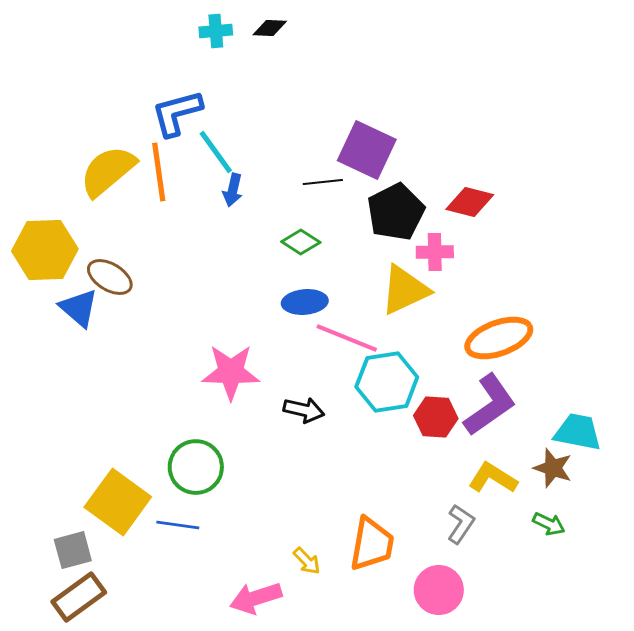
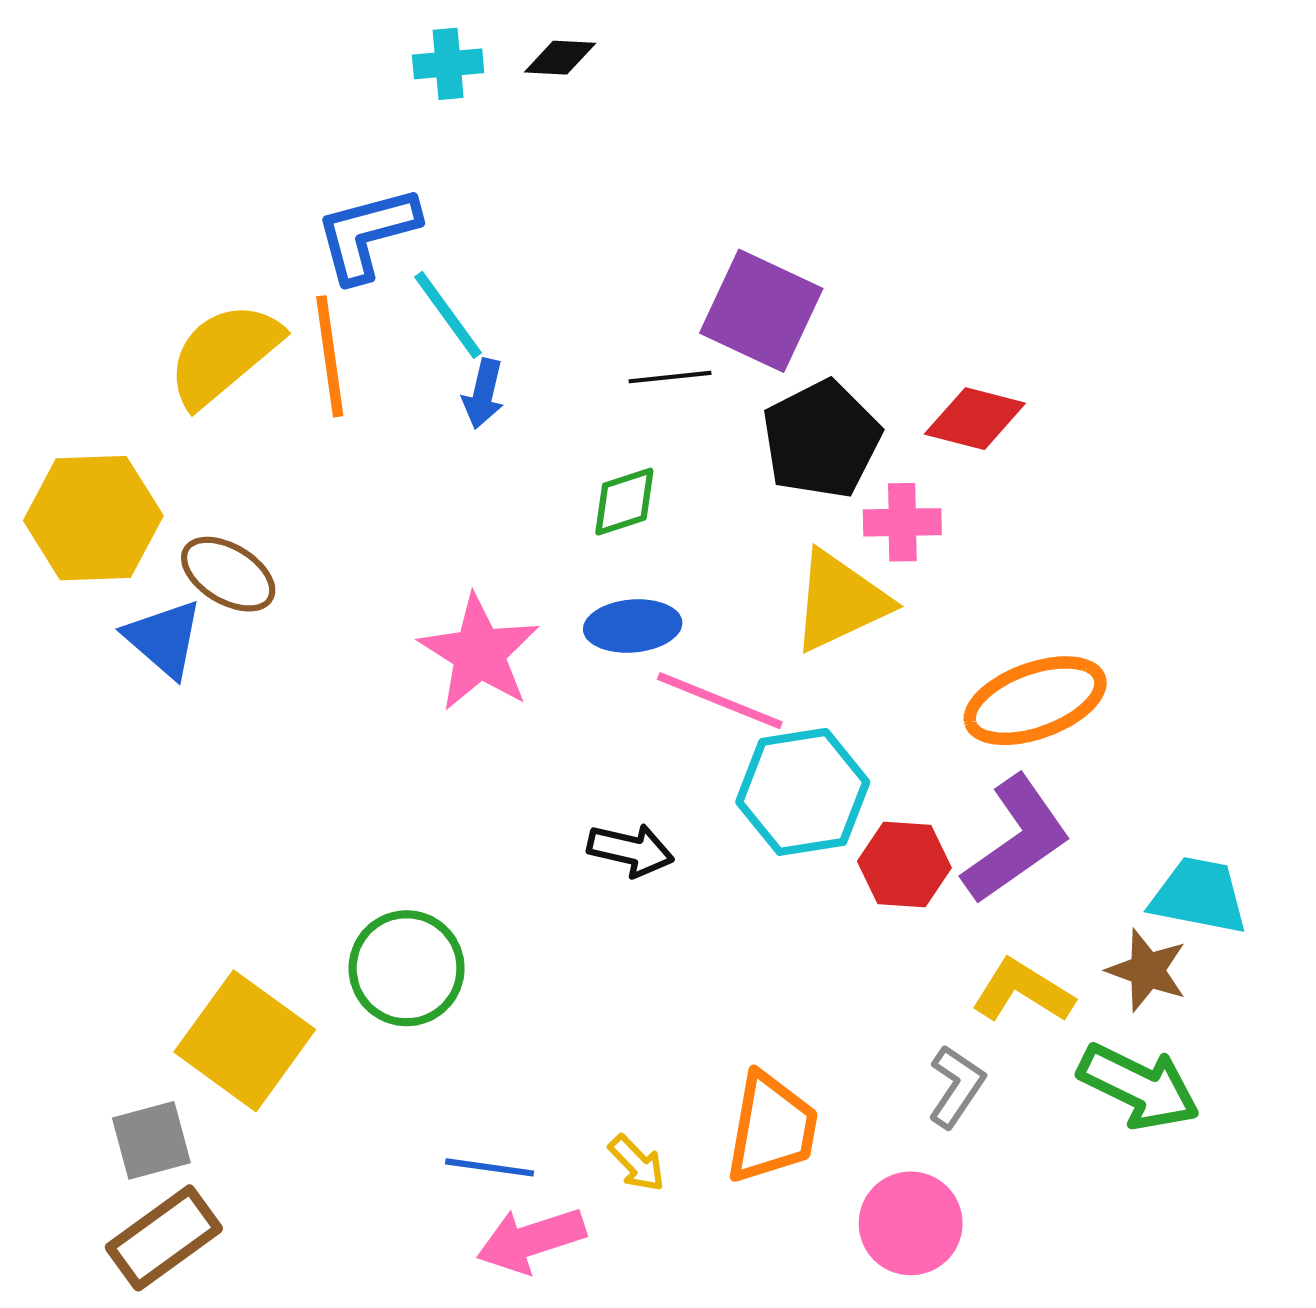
green diamond: (301, 242) -> (624, 502), turned -51
pink star: (231, 372) -> (479, 653), moved, turned 30
green arrow: (549, 524) -> (1139, 1086), size x1.8
blue line: (178, 525) -> (490, 1167), moved

